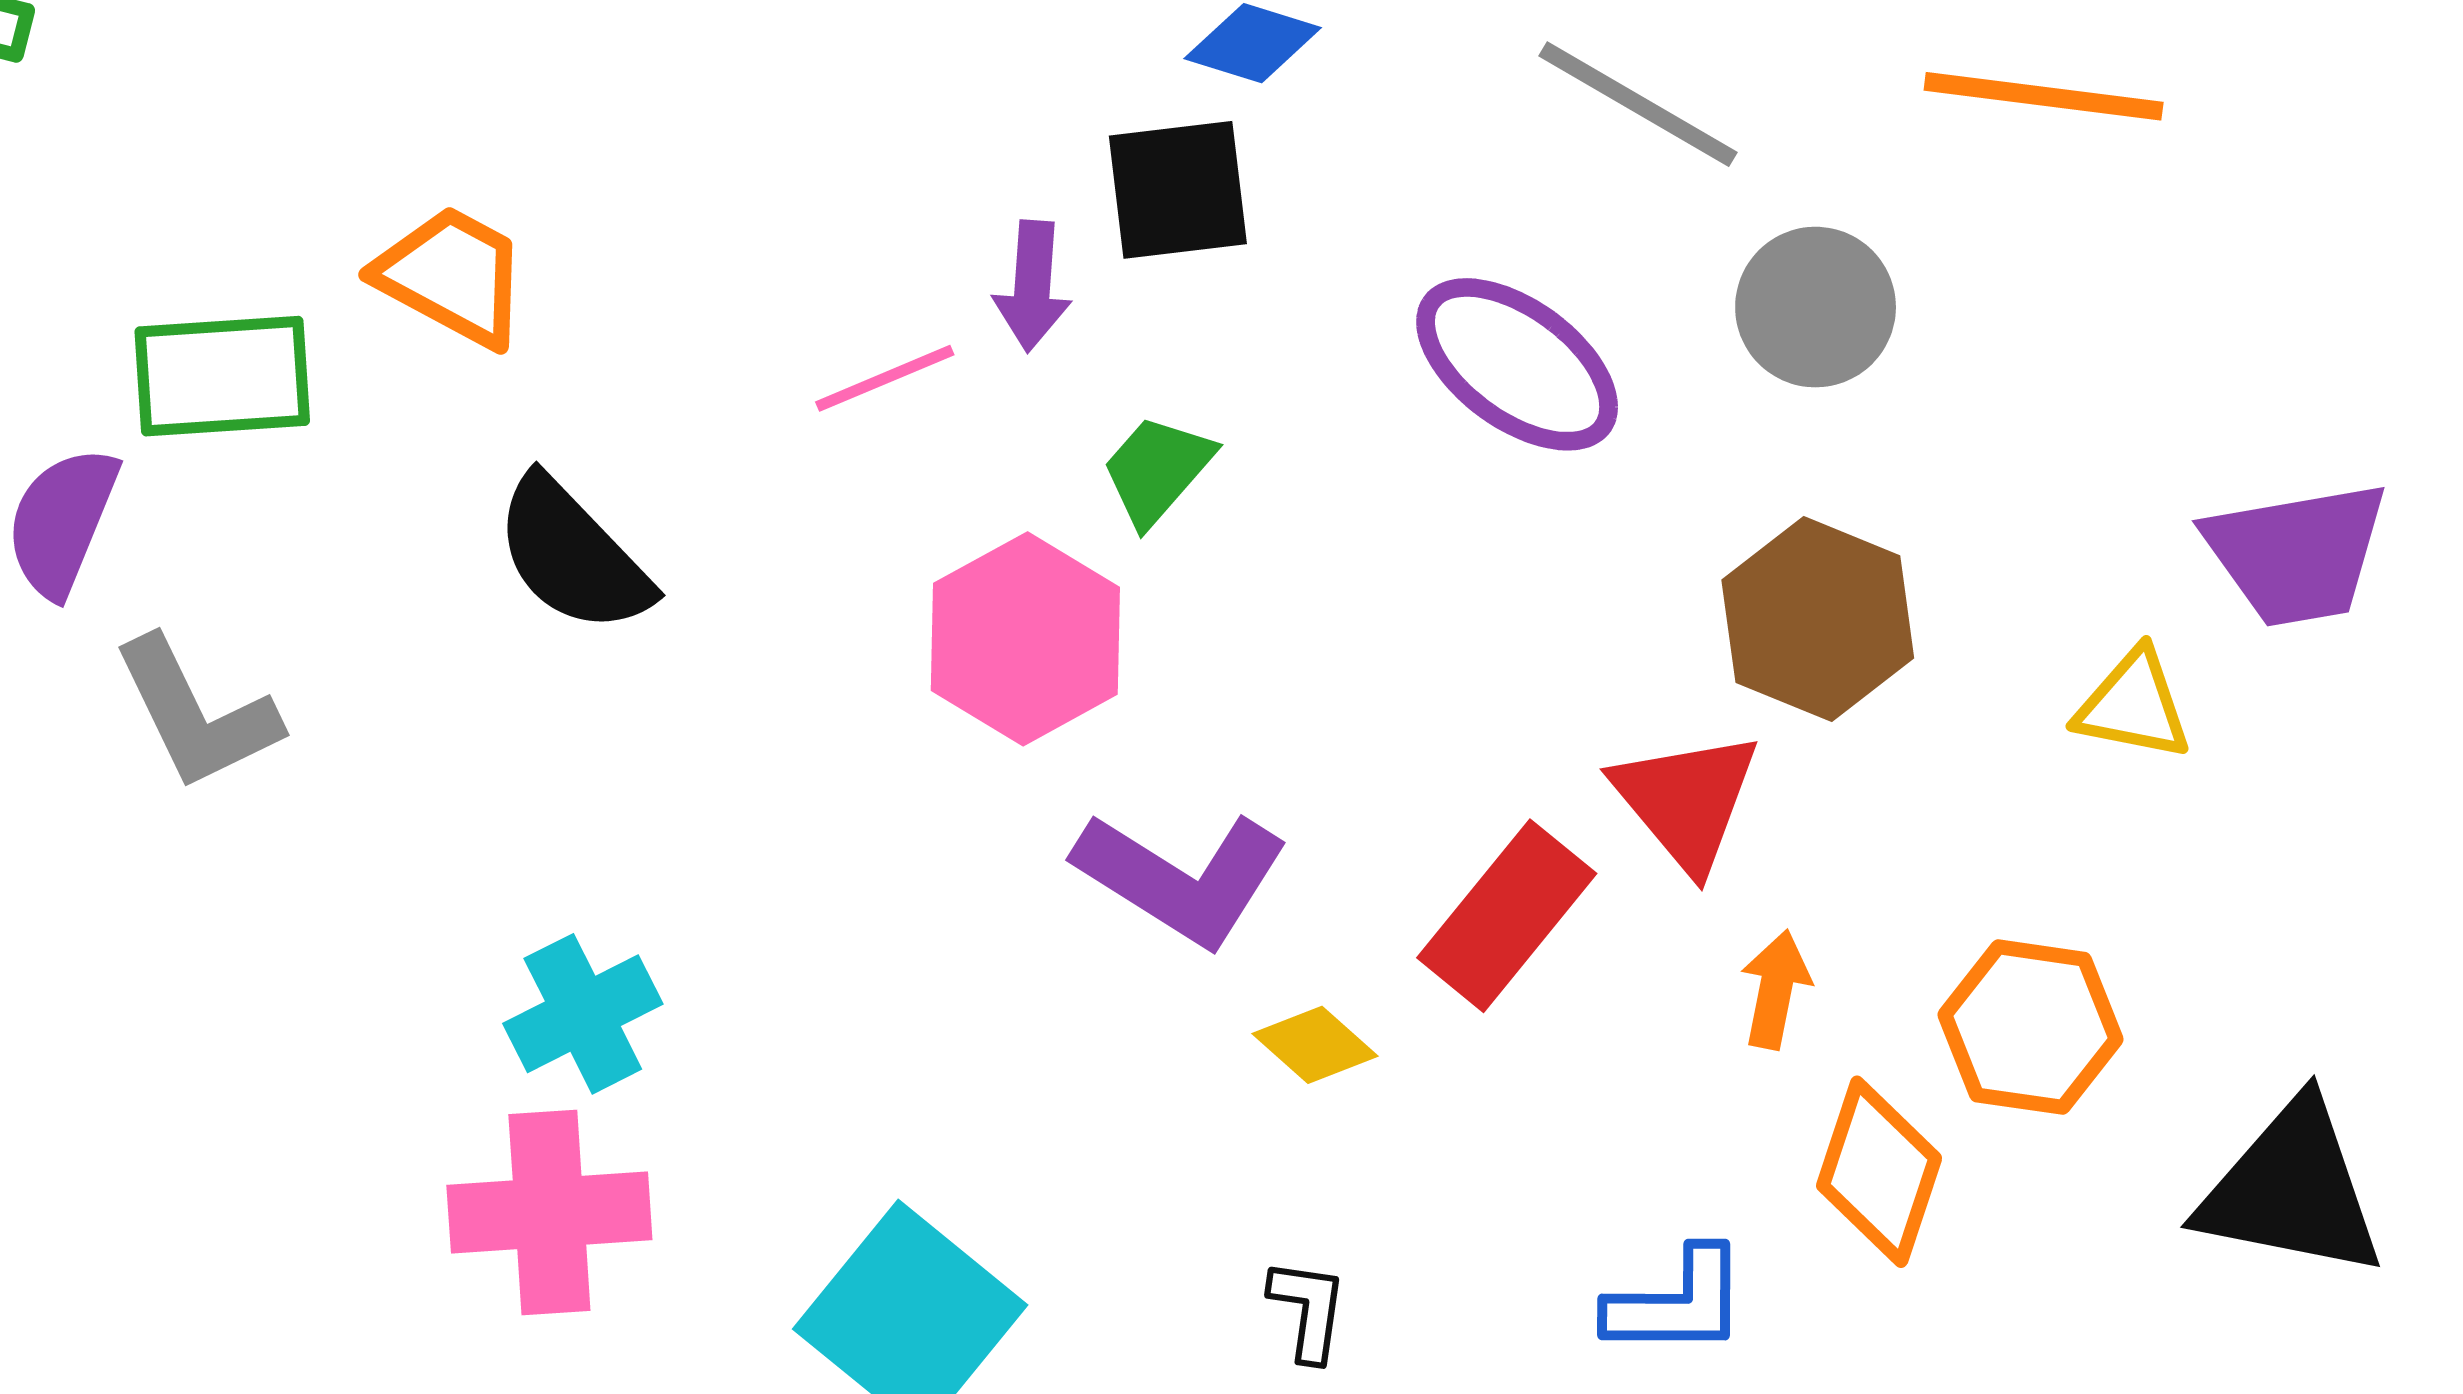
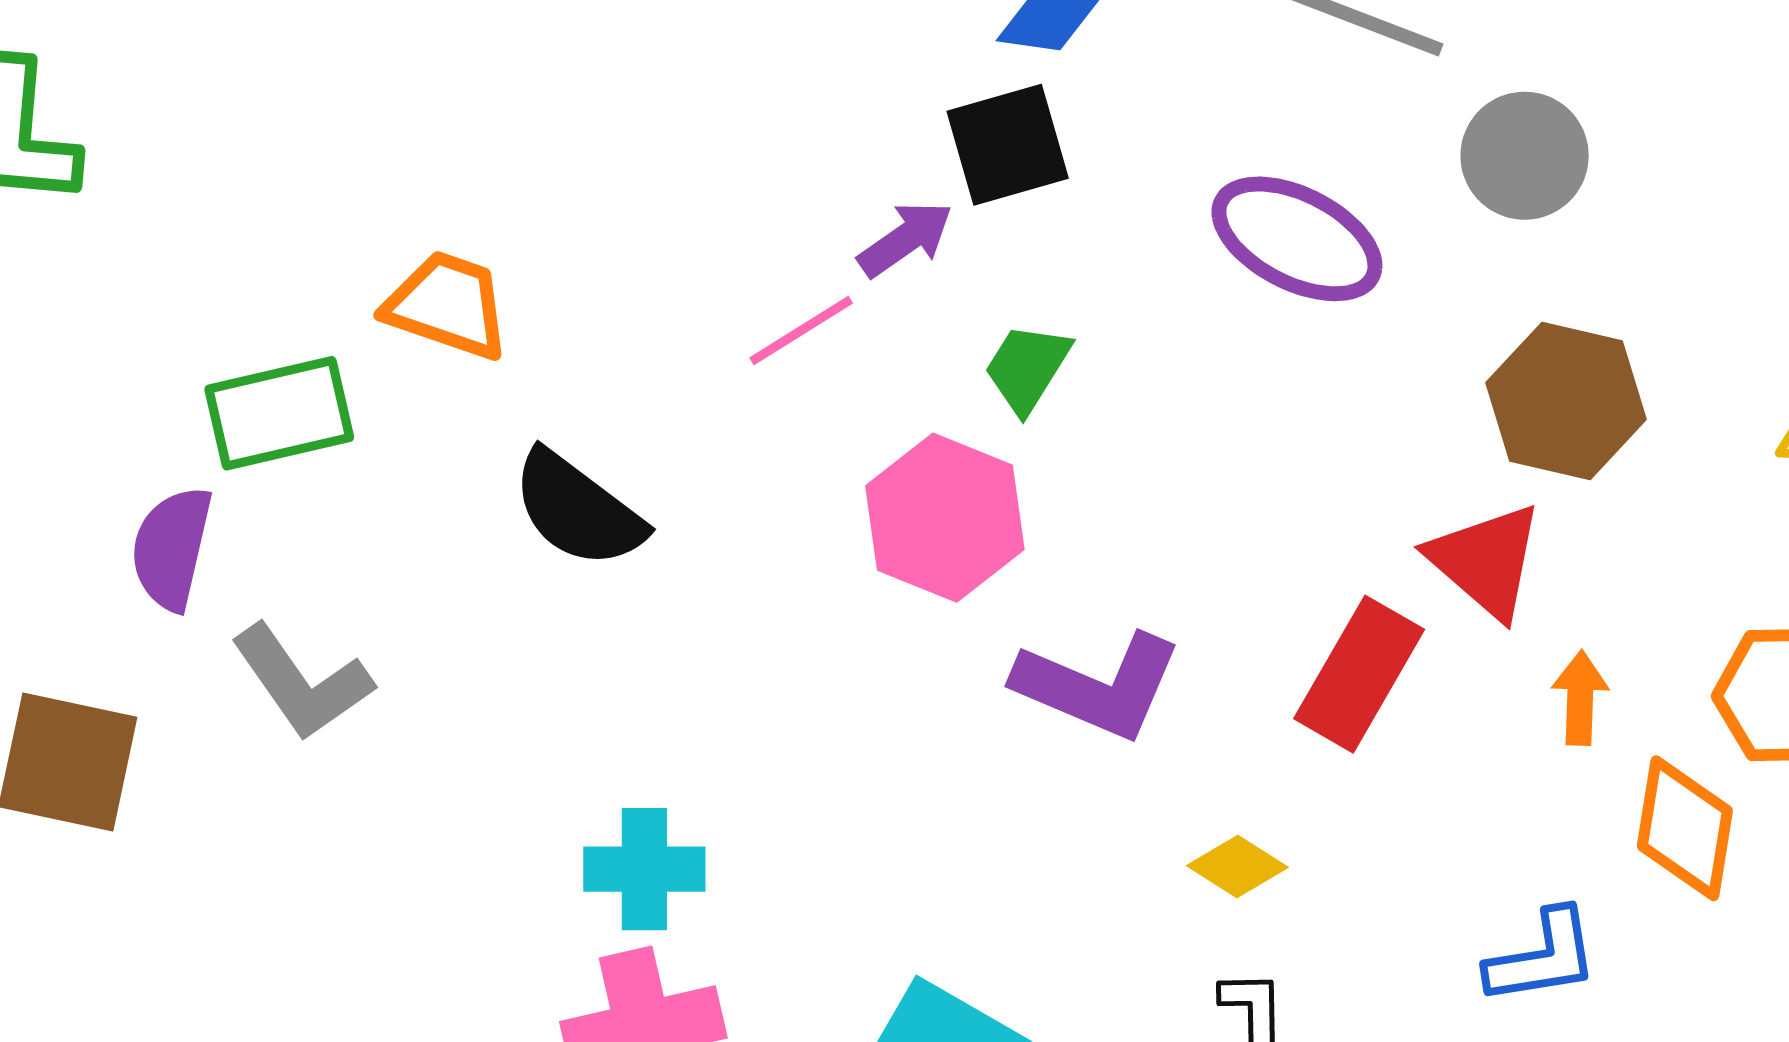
purple arrow: (1032, 286) -> (905, 239), turned -120
cyan cross: (583, 1014) -> (644, 869), turned 36
yellow diamond: (1315, 1045) -> (1237, 866), moved

